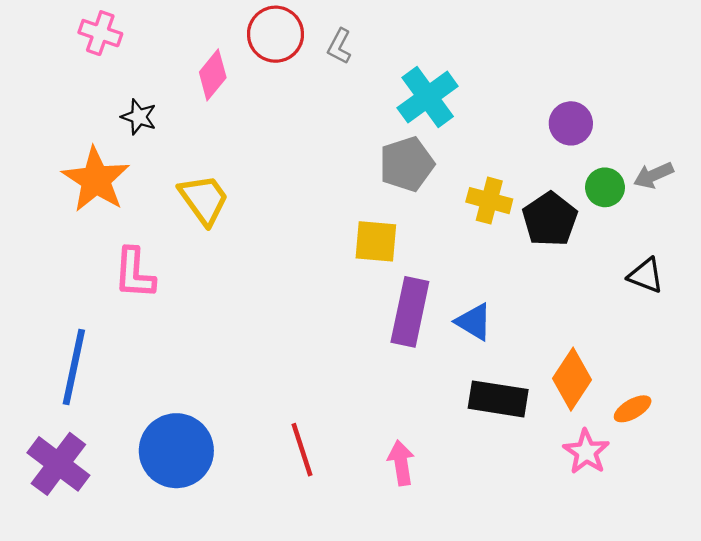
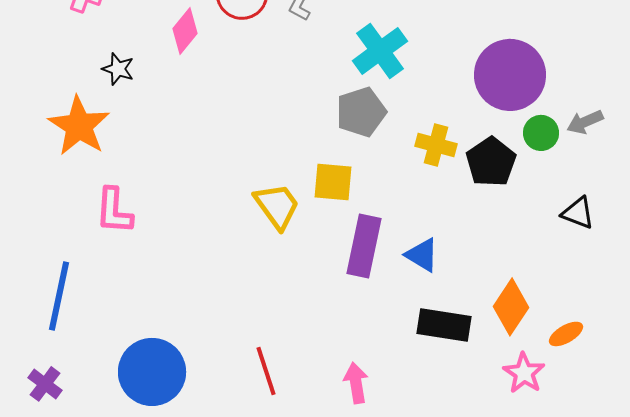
purple circle: (571, 123) -> (510, 75), size x1.8
yellow trapezoid: (204, 199) -> (277, 206), moved
purple cross: (58, 464) -> (45, 384), size x0.6

